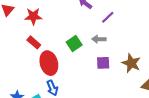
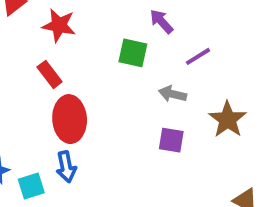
green square: (74, 44) -> (133, 53), moved, turned 35
brown star: (131, 63) -> (228, 119), moved

